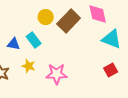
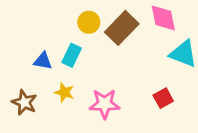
cyan rectangle: (34, 40) -> (72, 55), turned 63
red square: (111, 70) -> (163, 98), moved

